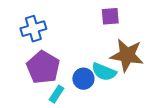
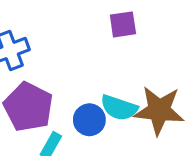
brown star: (127, 55) -> (159, 110), moved

